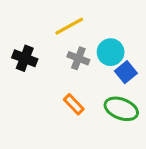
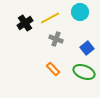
cyan circle: (111, 52) -> (80, 12), moved
black cross: (25, 58) -> (25, 23), moved, turned 35

